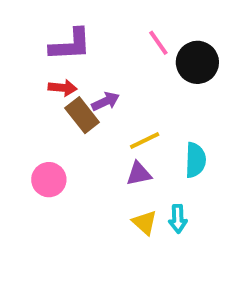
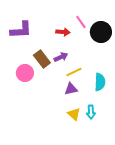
purple L-shape: (70, 45) -> (21, 30), moved
red arrow: (63, 88) -> (63, 32), moved
purple arrow: (106, 101) -> (61, 57), moved
pink circle: (49, 180) -> (25, 73), moved

